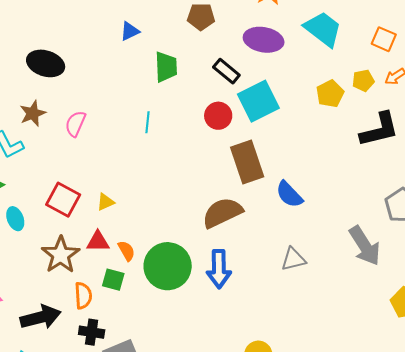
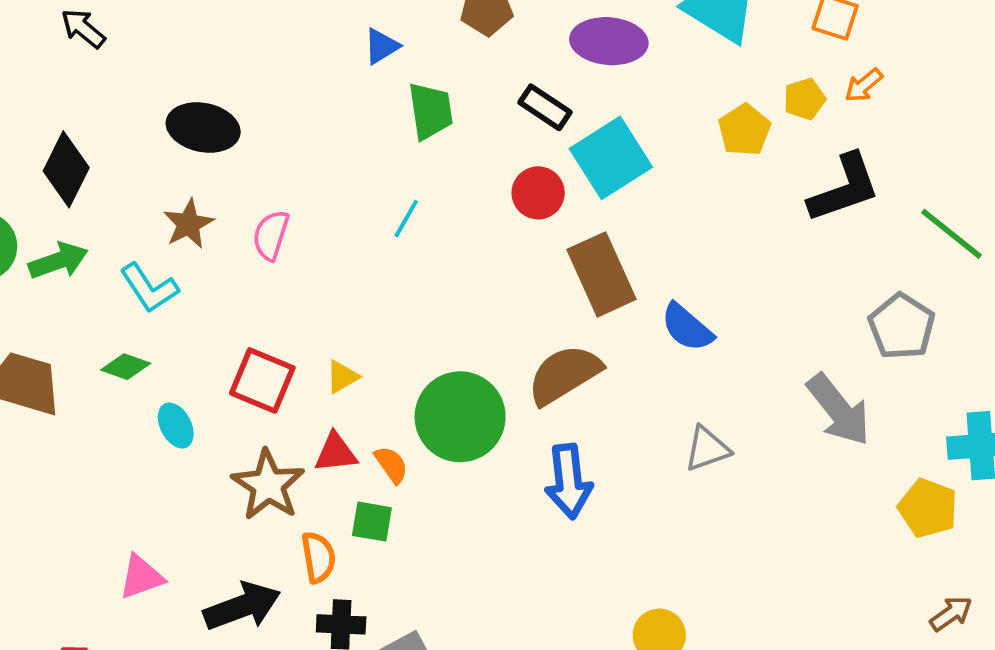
blue triangle: (130, 31) -> (381, 46), moved
cyan line: (147, 122) -> (406, 219), turned 30
green circle: (168, 266) -> (460, 417), moved

